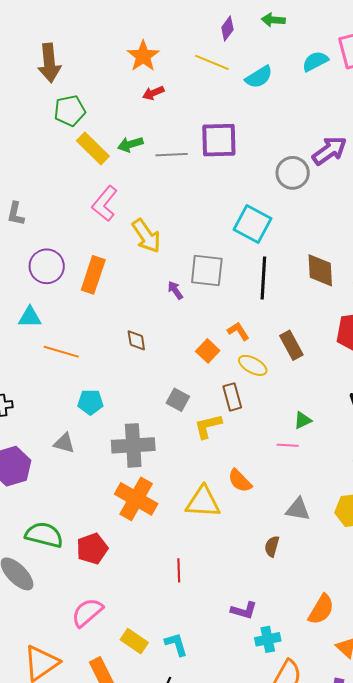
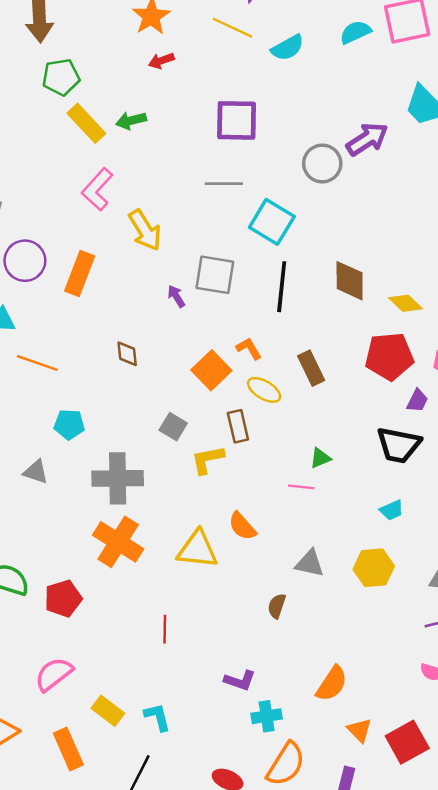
gray line: (172, 155) -> (224, 184), moved
orange square: (208, 351) -> (211, 370), size x1.4

